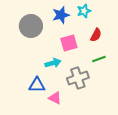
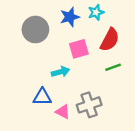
red semicircle: (96, 35) -> (110, 40), size x1.5
gray cross: (78, 78) -> (89, 105), moved

